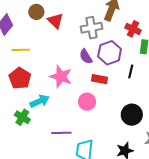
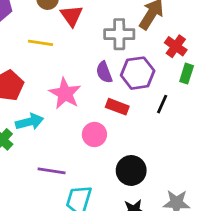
yellow line: (21, 50) -> (40, 43), moved
black circle: (132, 115) -> (131, 170), moved

